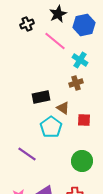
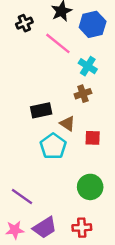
purple line: (27, 154) -> (22, 196), moved

